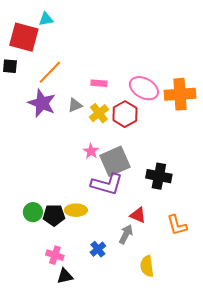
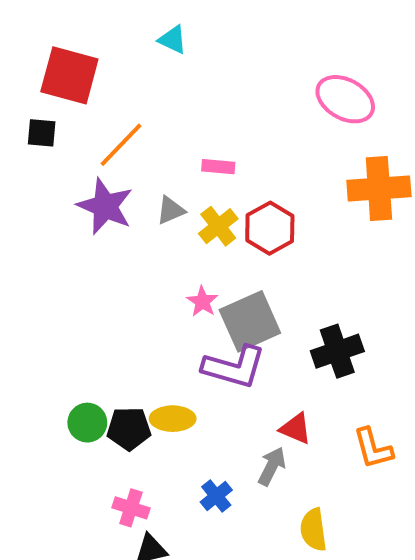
cyan triangle: (46, 19) -> (173, 40), moved, turned 35
pink ellipse: (144, 88) -> (345, 99), moved
black cross: (159, 176) -> (337, 351), turned -30

